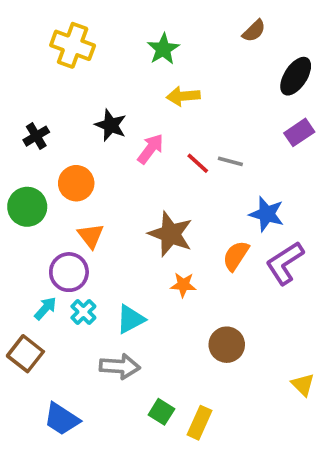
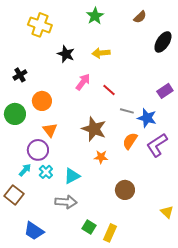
green star: (163, 49) -> (95, 16), moved
black star: (111, 125) -> (66, 54), moved
purple rectangle: (299, 132) -> (165, 91), moved
gray line: (230, 161) -> (127, 111), moved

